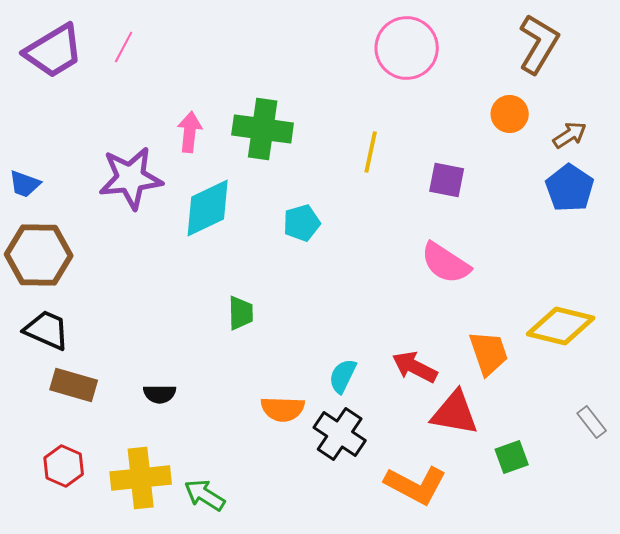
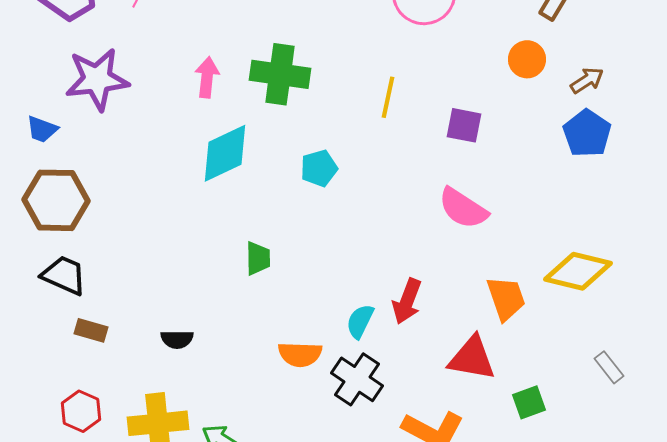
purple star: (131, 178) -> (97, 79), moved
red arrow: (415, 367) -> (407, 301), moved, turned -96
brown rectangle: (74, 385) -> (91, 330), size x0.7

